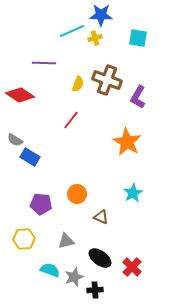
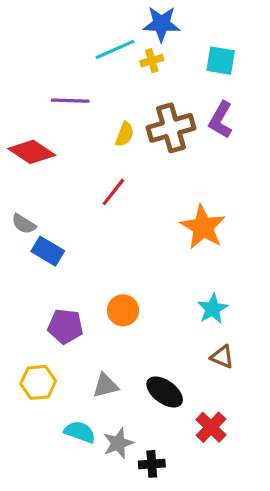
brown cross: (107, 80) -> (171, 128), turned -36
purple L-shape: (138, 97) -> (221, 120), moved
brown triangle: (101, 217) -> (222, 357), moved
black ellipse: (100, 258) -> (165, 392), moved

